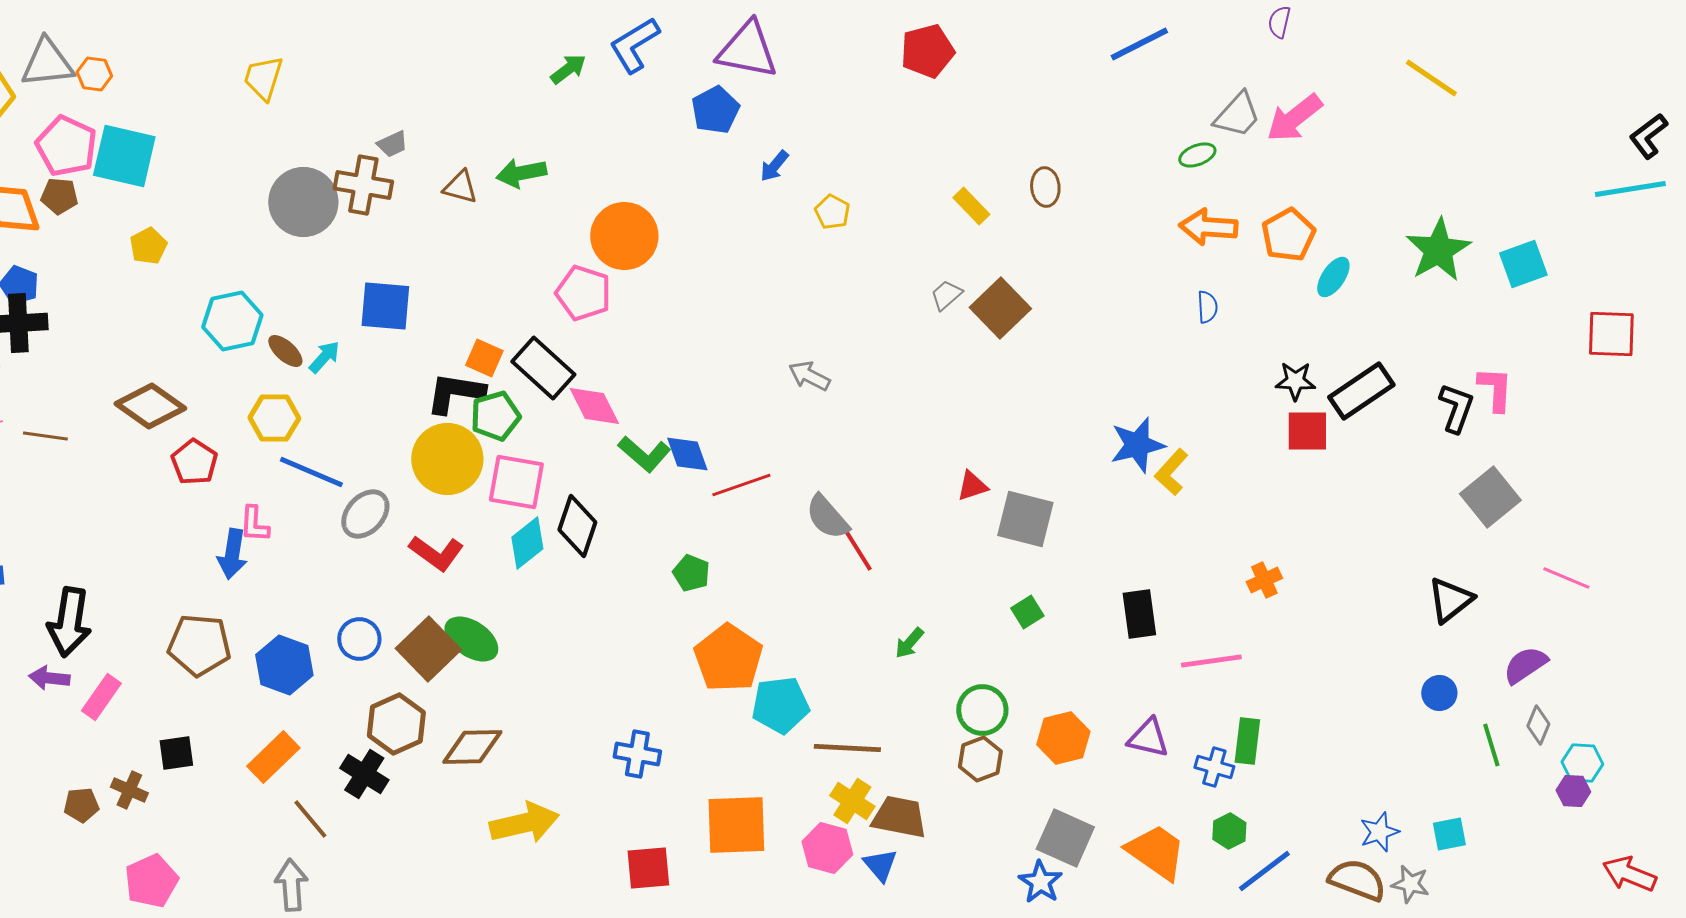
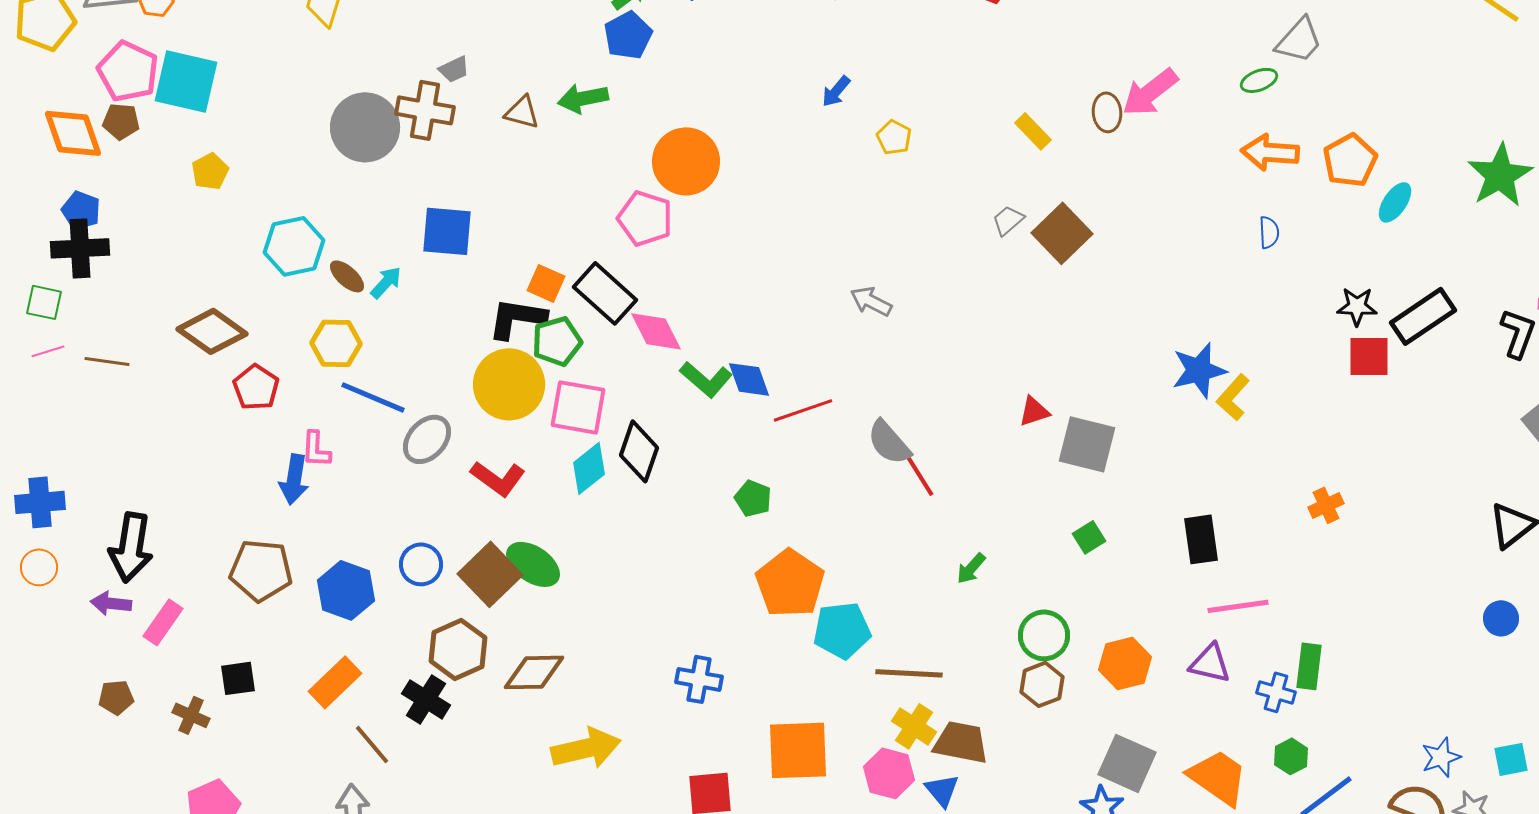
blue pentagon: (715, 110) -> (628, 35), moved
pink arrow: (1294, 118) -> (1150, 92), moved
pink line: (1211, 661) -> (1238, 606), moved
brown pentagon: (81, 805) -> (116, 697), moved

